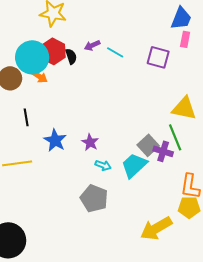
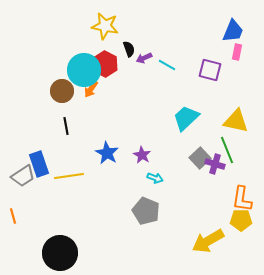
black semicircle: (71, 56) -> (129, 49), moved
orange arrow: (39, 76) -> (91, 89), turned 90
black line: (26, 117) -> (66, 126), moved
cyan trapezoid: (134, 165) -> (186, 118), moved

